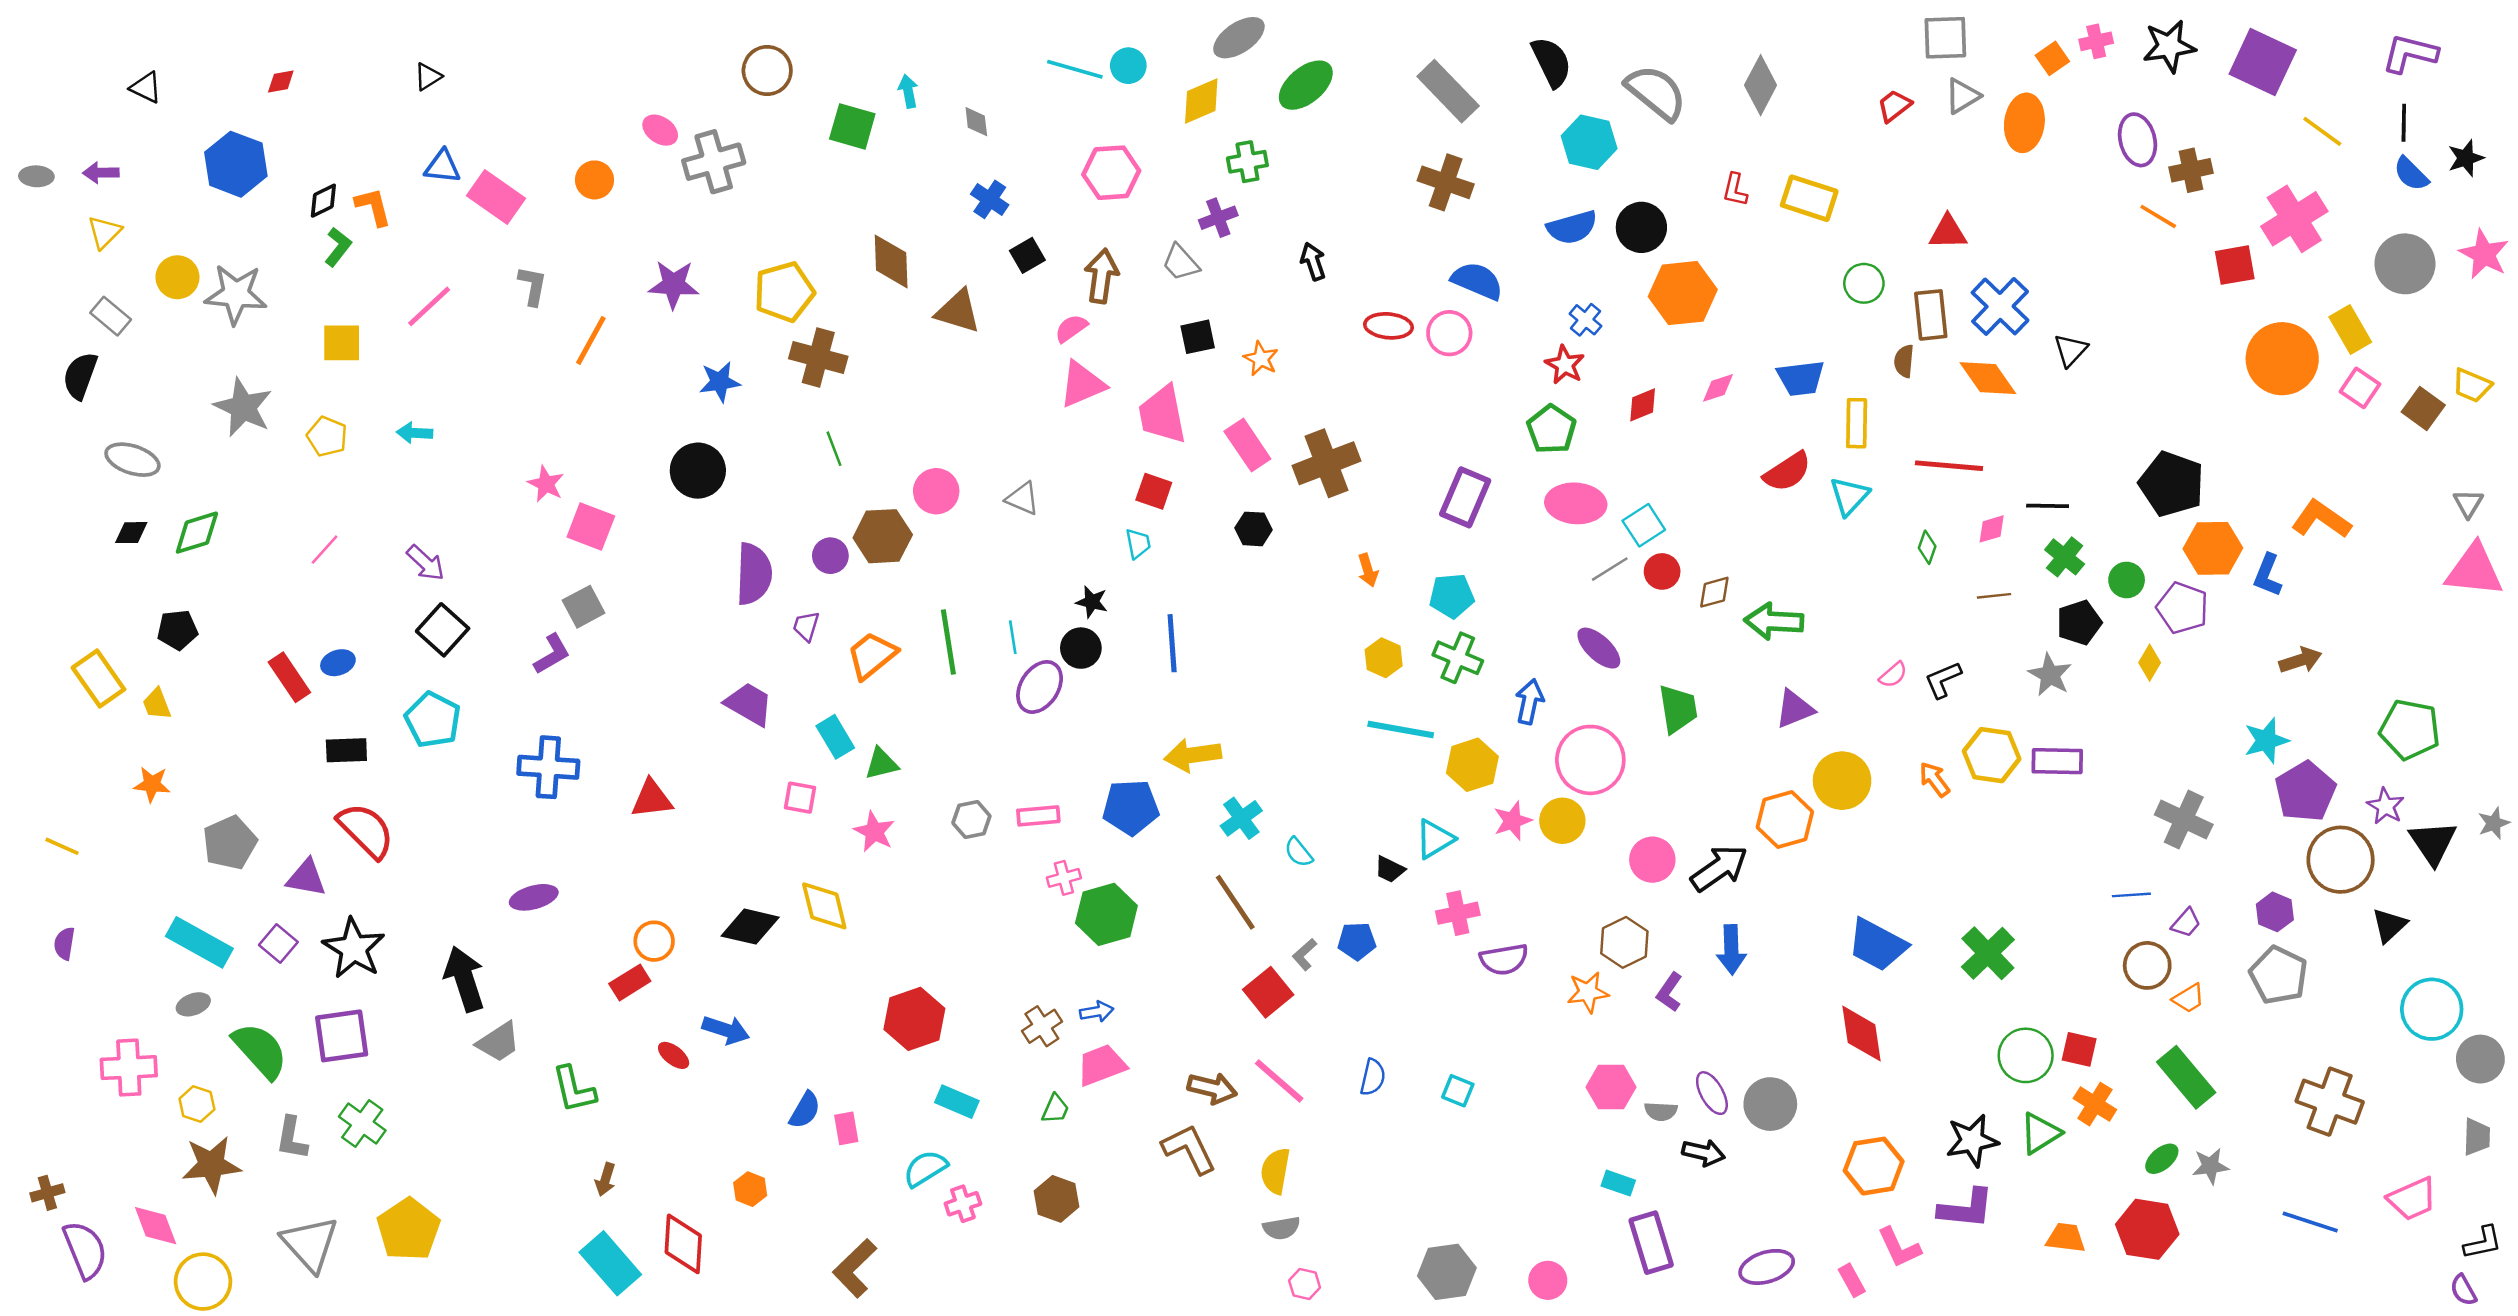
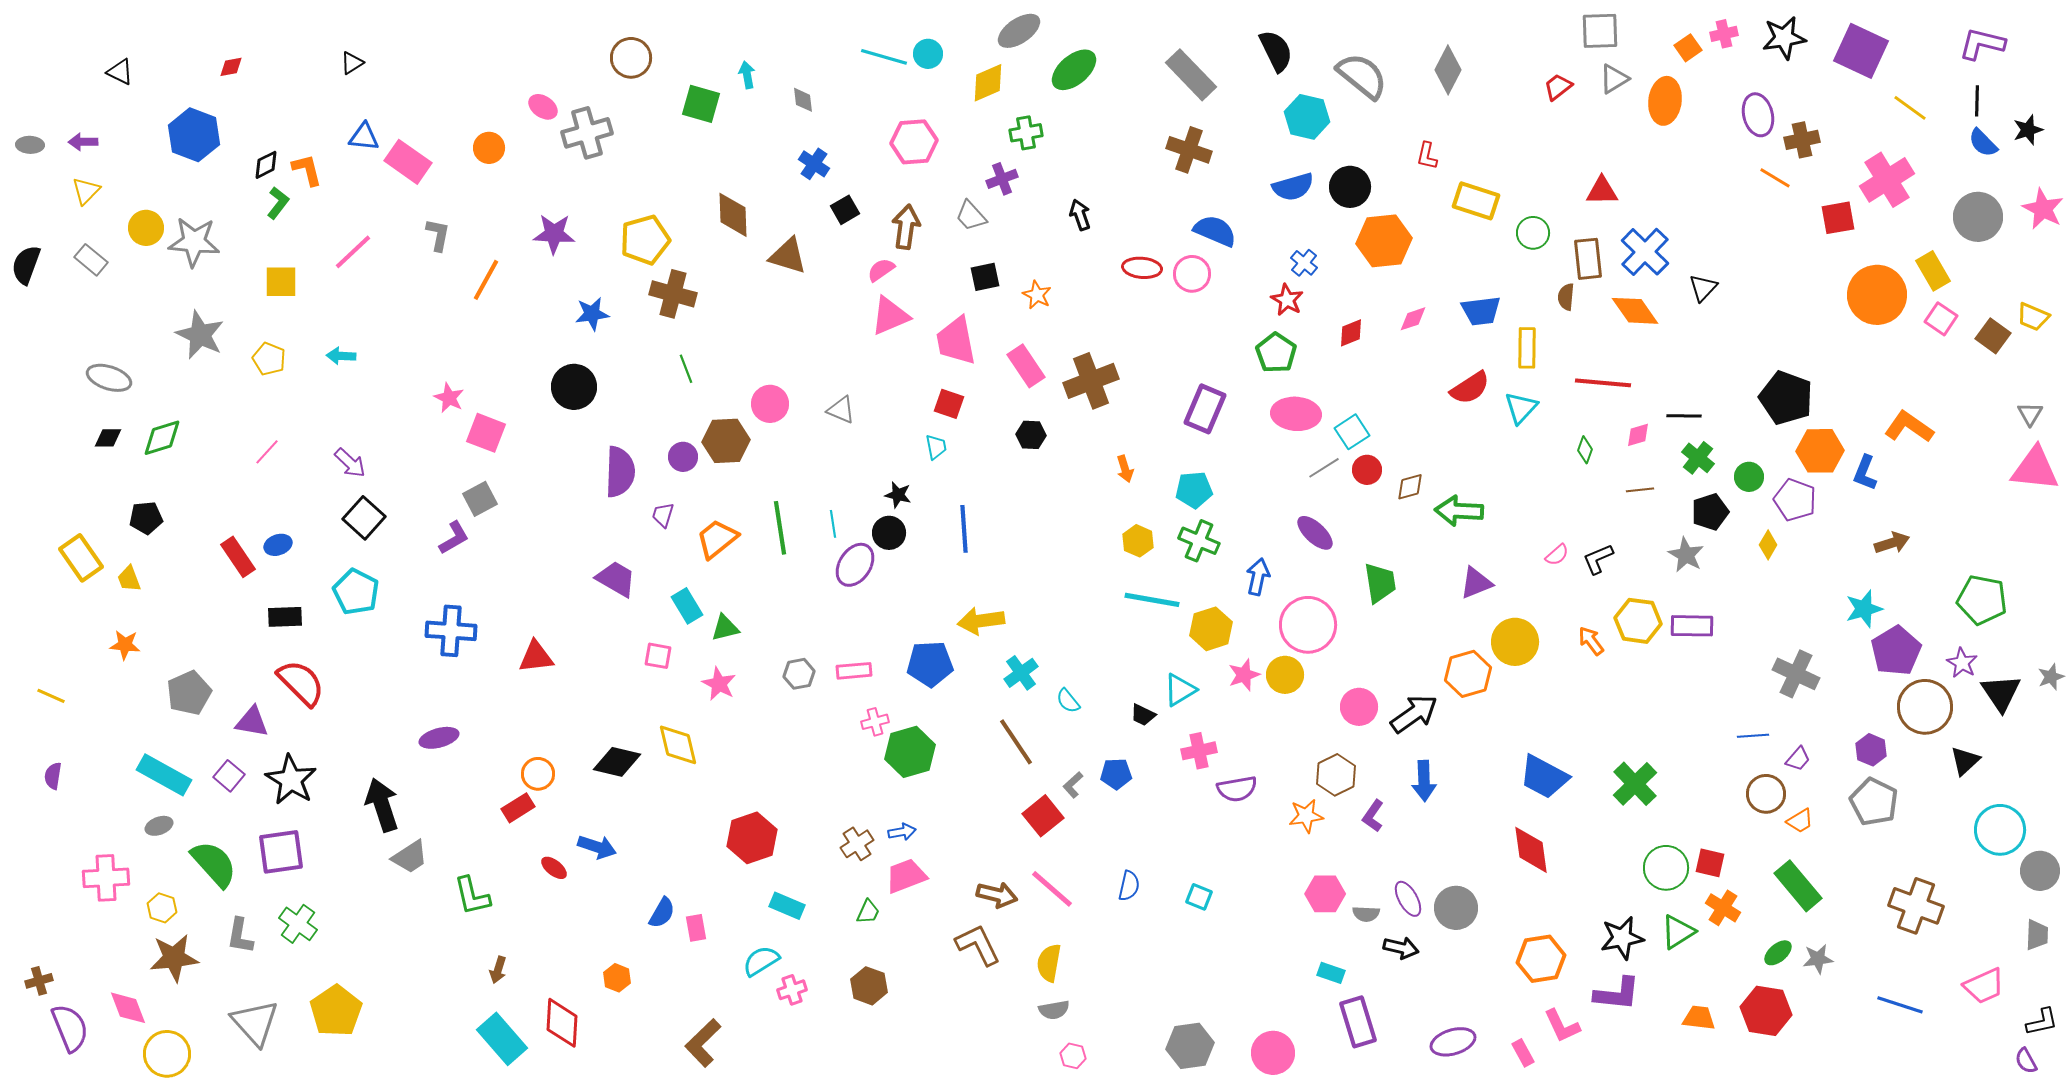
yellow rectangle: (1809, 198) -> (1476, 201), moved
black semicircle: (80, 376) -> (26, 265), moved
pink circle: (1548, 1280) -> (1273, 1053), size x1.4

